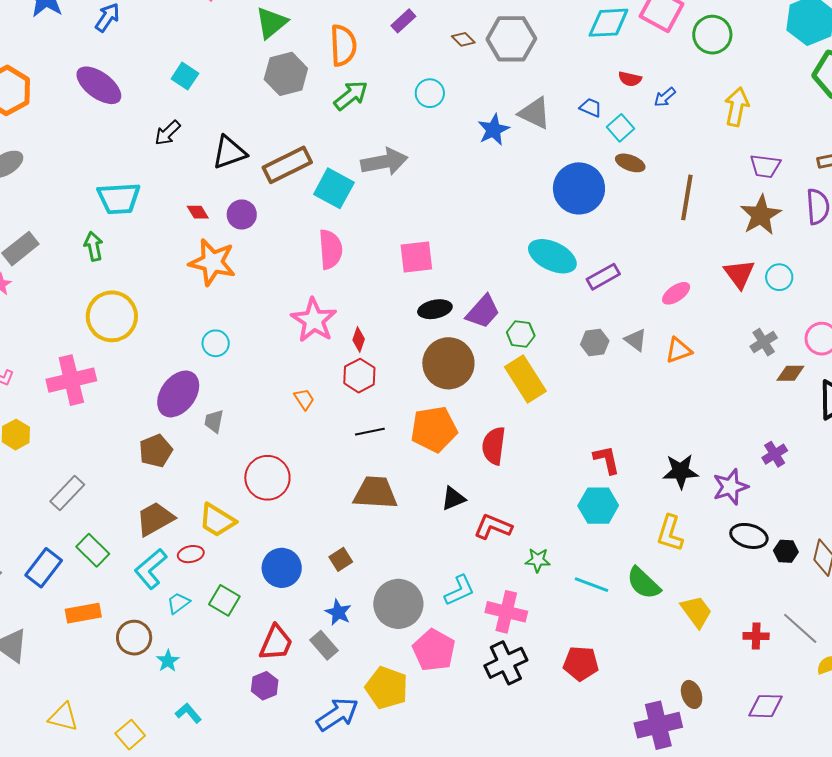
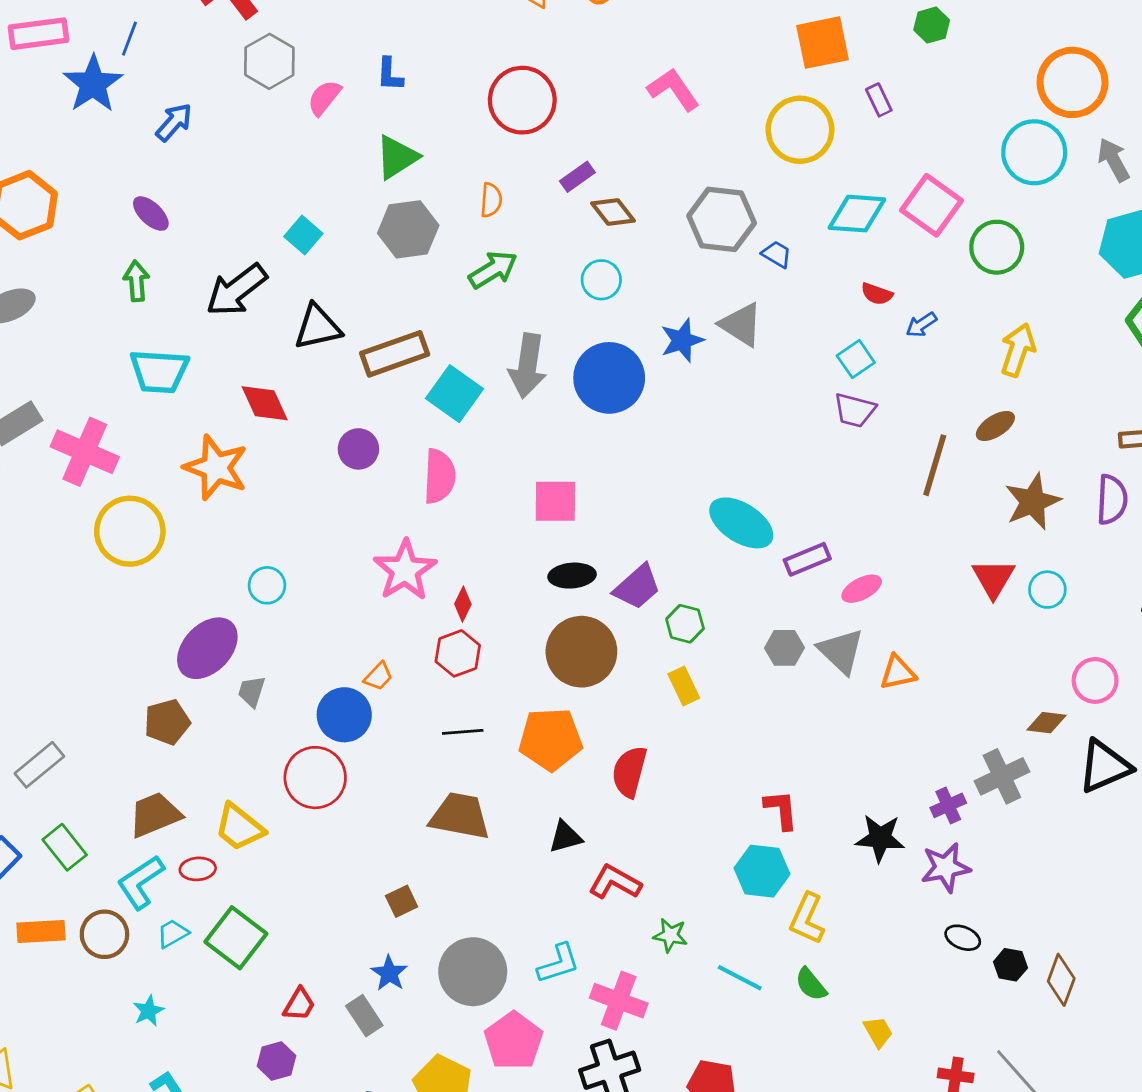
brown diamond: (463, 39) -> (613, 212), moved, size x1.4
orange semicircle: (343, 45) -> (491, 200), size x0.6
cyan square: (185, 76) -> (303, 235), moved
purple ellipse: (99, 85) -> (151, 214), size x0.6
blue trapezoid: (591, 108) -> (777, 254), moved
black arrow: (167, 133) -> (236, 290), size x1.6
gray arrow: (384, 162) -> (528, 366), turned 102
brown ellipse: (630, 163) -> (995, 426), moved, turned -60
purple trapezoid: (765, 166) -> (855, 410), moved
blue circle: (579, 188) -> (609, 378), moved
red diamond: (198, 212) -> (265, 403), size x1.6
purple circle: (242, 215) -> (358, 449), moved
green arrow: (93, 246) -> (136, 281), moved
orange star: (212, 262) -> (216, 468), moved
pink ellipse: (676, 293) -> (862, 589), moved
gray triangle: (636, 340) -> (841, 651), size x1.5
gray cross: (764, 342) -> (1002, 776), moved, size x1.4
yellow rectangle: (525, 379) -> (684, 686), size x0.6
pink cross: (71, 380) -> (85, 452), moved, turned 30
orange trapezoid: (304, 399) -> (378, 676), turned 70
purple cross: (775, 454) -> (948, 805), moved
yellow L-shape: (670, 533) -> (807, 919), moved
black ellipse: (749, 536) -> (963, 938), size x0.7
blue circle: (282, 568) -> (344, 715), moved
green semicircle: (644, 583) -> (811, 984), size x0.7
green square: (224, 600) -> (236, 938), size x1.4
yellow trapezoid: (696, 611) -> (878, 1032), size x0.7
brown circle: (134, 638) -> (104, 934), moved
red trapezoid: (276, 643) -> (299, 1004), size x0.7

